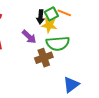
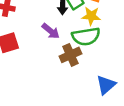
yellow star: (49, 25) -> (91, 16), moved

